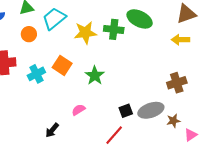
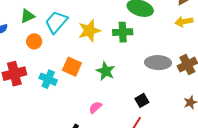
green cross: (114, 29) -> (123, 32), moved
cyan cross: (36, 74) -> (48, 79), turned -30
gray ellipse: (151, 110) -> (158, 63), moved, turned 30

